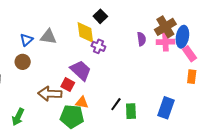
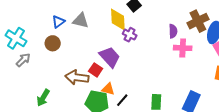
pink cross: (165, 42) -> (183, 48), moved
black line: (116, 104) -> (122, 100), moved

